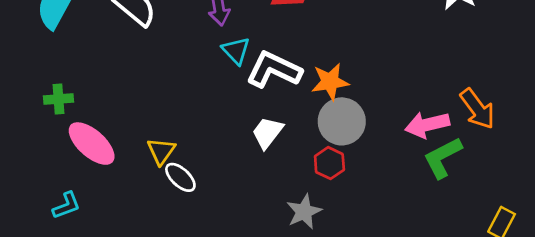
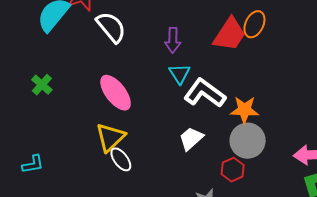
green cross: (59, 99) -> (42, 85), turned 35
pink ellipse: (92, 144) -> (116, 93), moved
yellow triangle: (161, 151) -> (110, 137), size x1.4

